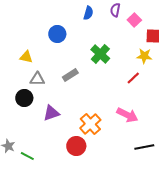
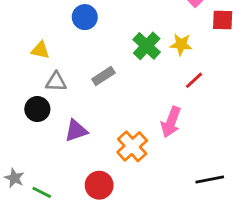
yellow star: (144, 56) -> (181, 44), moved
pink arrow: (127, 115) -> (171, 122), moved, turned 85
red circle: (76, 146) -> (99, 185), moved

